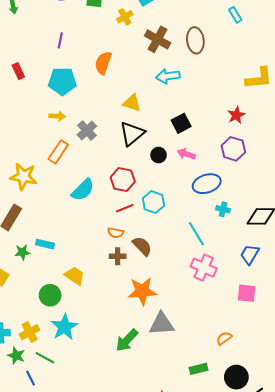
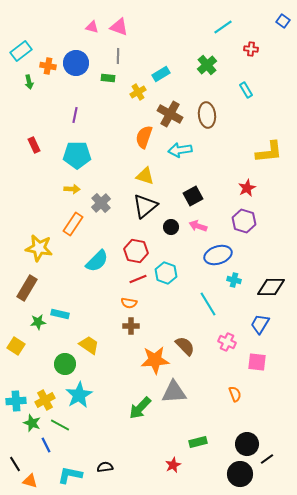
orange semicircle: (103, 63) -> (144, 137), moved
brown semicircle: (142, 246) -> (185, 346), moved
pink cross: (204, 268) -> (227, 342), moved, size x0.7
orange semicircle: (224, 338) -> (235, 394), moved, turned 105
green rectangle: (198, 369) -> (198, 442), moved

